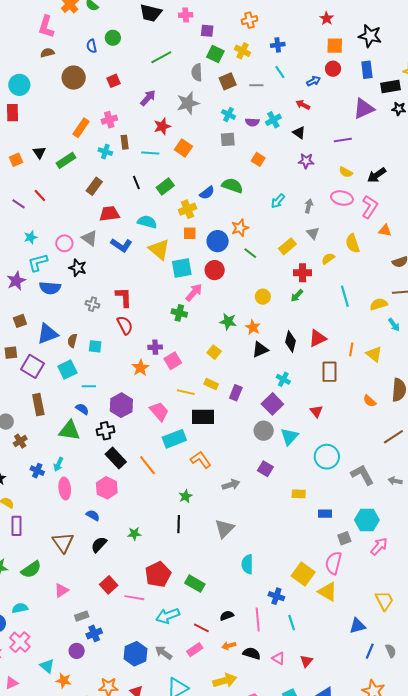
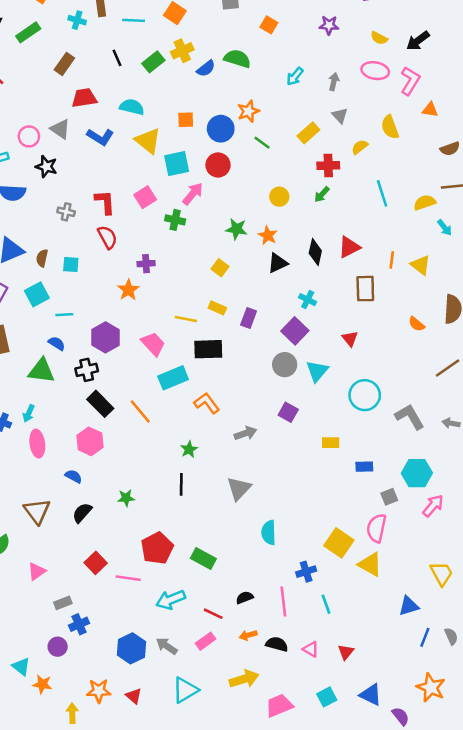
yellow cross: (188, 209) -> (182, 51), moved
pink square: (173, 361) -> (145, 197), moved
blue cross: (276, 596) -> (306, 572), turned -35

